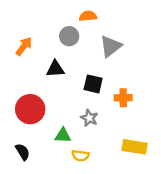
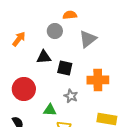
black square: (93, 84) -> (65, 68), moved
orange cross: (123, 98) -> (98, 80), size x1.5

